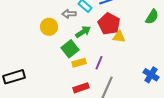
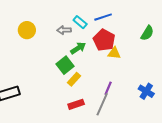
yellow circle: (49, 27) -> (27, 30), moved
yellow rectangle: (79, 63) -> (74, 79), turned -32
purple line: (99, 63) -> (108, 88), moved

